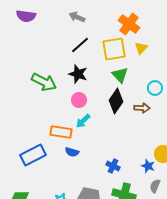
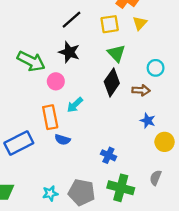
yellow square: (114, 49) -> (110, 24), size x0.7
pink circle: (79, 100) -> (56, 81), moved
orange rectangle: (61, 132) -> (50, 117), turned 70
blue star: (148, 166) -> (148, 121), moved

